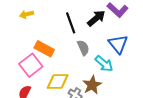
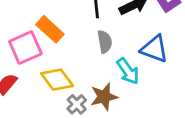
blue triangle: (118, 44) -> (154, 49), turned -45
yellow diamond: (58, 82) -> (57, 80), turned 40

